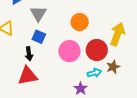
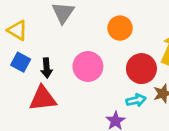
blue square: (39, 37) -> (21, 62), moved
pink circle: (69, 51) -> (88, 67), moved

